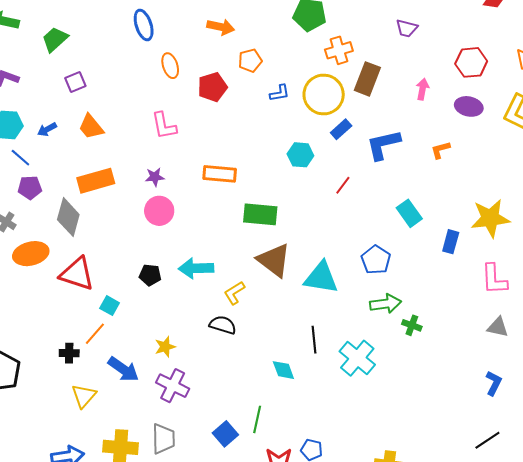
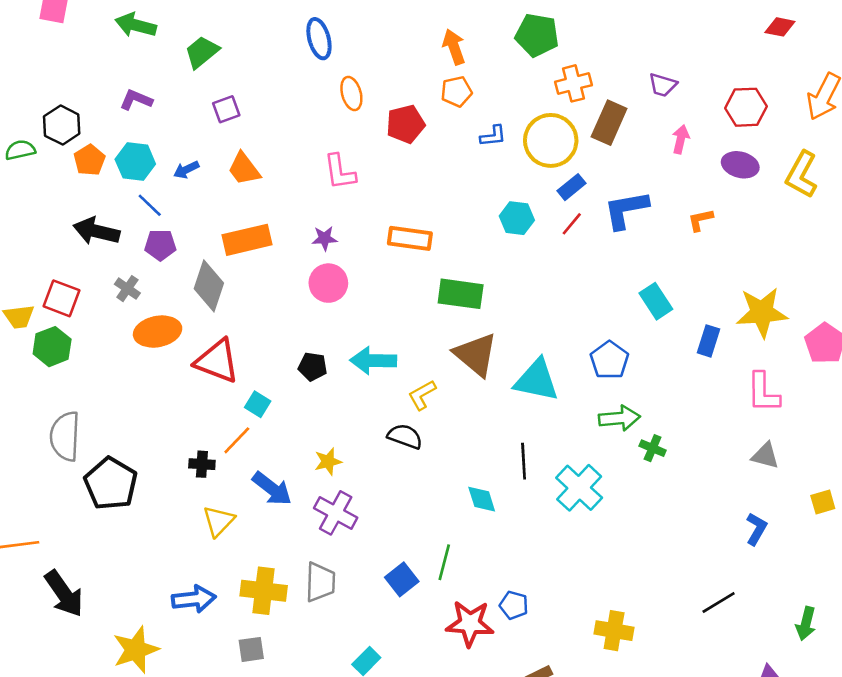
orange arrow: (221, 27) -> (454, 47), moved, turned -124
purple trapezoid: (407, 28) -> (663, 85), moved
red line: (343, 185) -> (572, 224), moved
black line: (487, 440) -> (719, 602), moved

